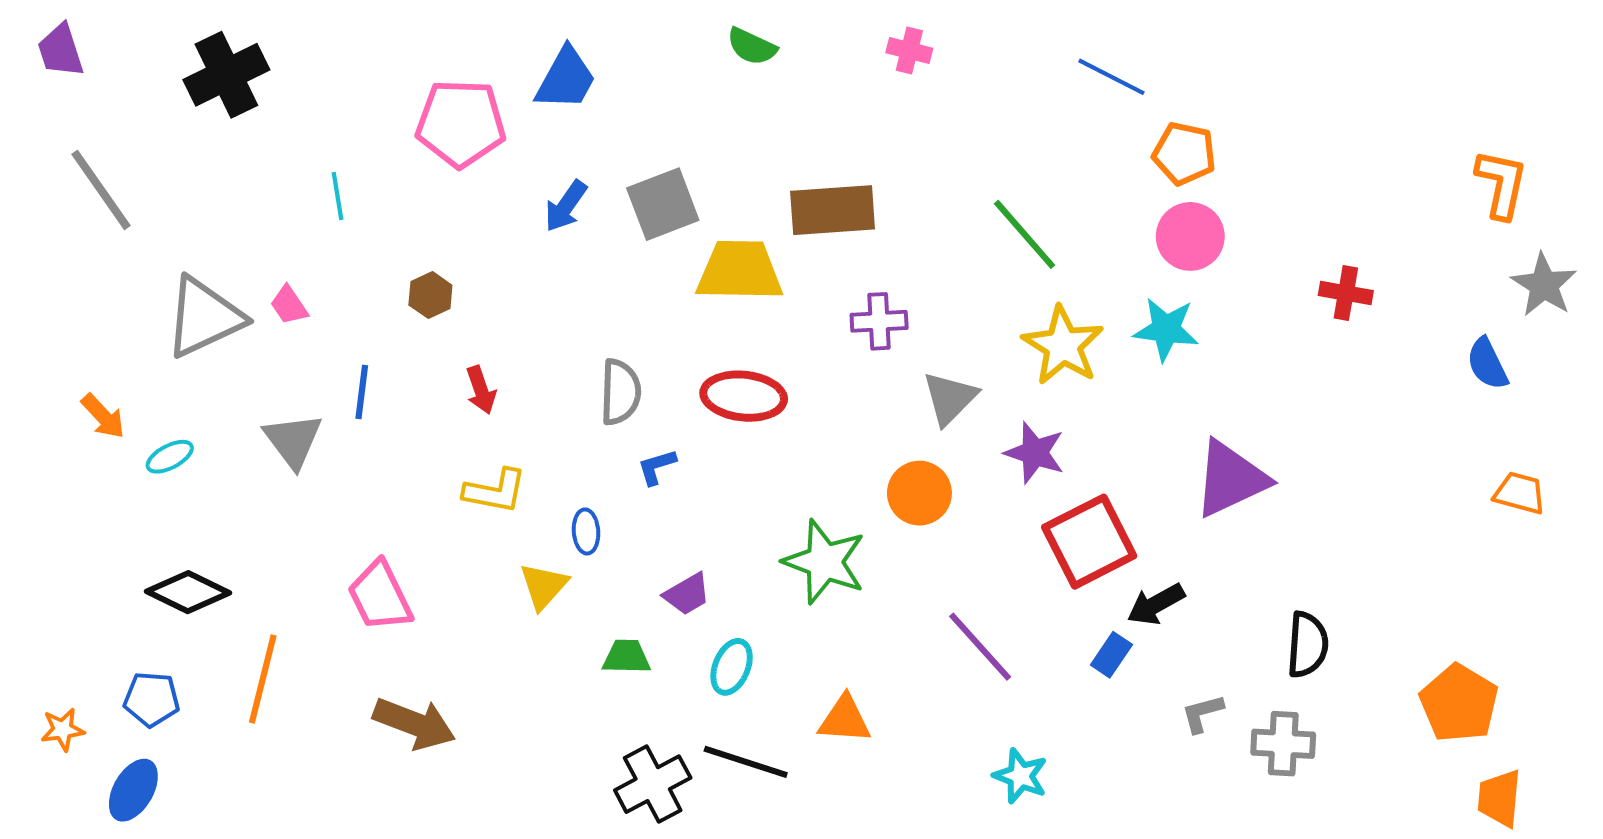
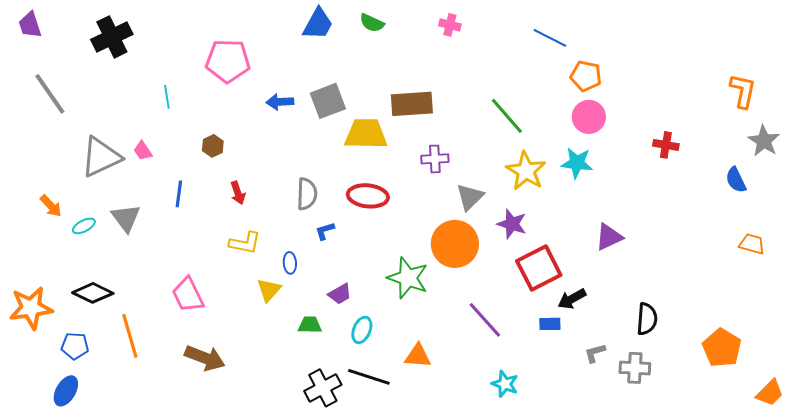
blue trapezoid: (566, 79) -> (318, 24), moved
blue arrow: (566, 206) -> (280, 102), turned 52
gray triangle: (293, 441) -> (126, 218), moved
purple triangle: (1231, 479) -> (609, 237), size x0.7
orange circle: (919, 493) -> (455, 244), size x1.5
blue rectangle: (1111, 655) -> (550, 324), turned 55
orange line: (263, 679) -> (130, 336), turned -30
orange star: (63, 730) -> (31, 308), moved, size x2.0
orange trapezoid: (1499, 798) -> (770, 393), moved, turned -140

